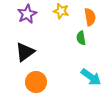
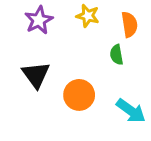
black triangle: (25, 52) -> (36, 75), turned -30
orange circle: (36, 82) -> (79, 95), moved

